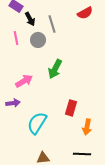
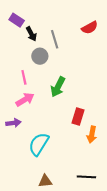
pink line: (16, 38) -> (24, 77), moved
red rectangle: (71, 108) -> (78, 117), moved
orange arrow: (87, 127) -> (92, 135), moved

